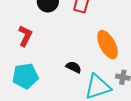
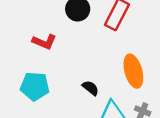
red L-shape: (25, 36) -> (44, 42), turned 75

